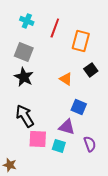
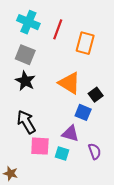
cyan cross: (27, 21) -> (28, 22), size x1.5
black square: (91, 70) -> (96, 95), moved
orange triangle: (66, 79) -> (69, 83), size x1.6

